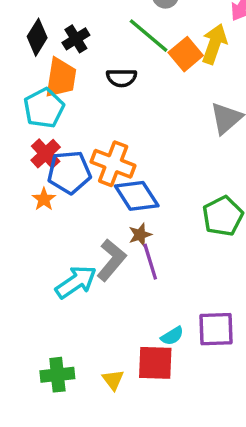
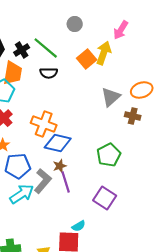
green line: (149, 36) -> (46, 48), moved
blue pentagon: (69, 172) -> (18, 166), moved
blue diamond: (137, 196) -> (58, 143), turned -44
purple square: (216, 329) -> (105, 198), moved, turned 35

